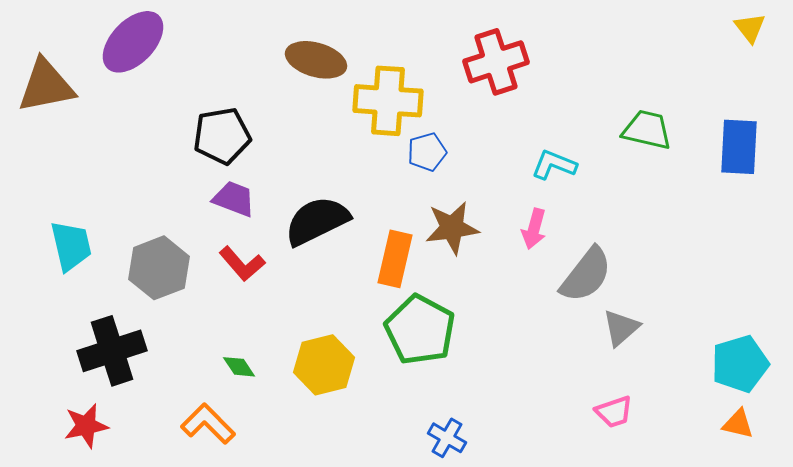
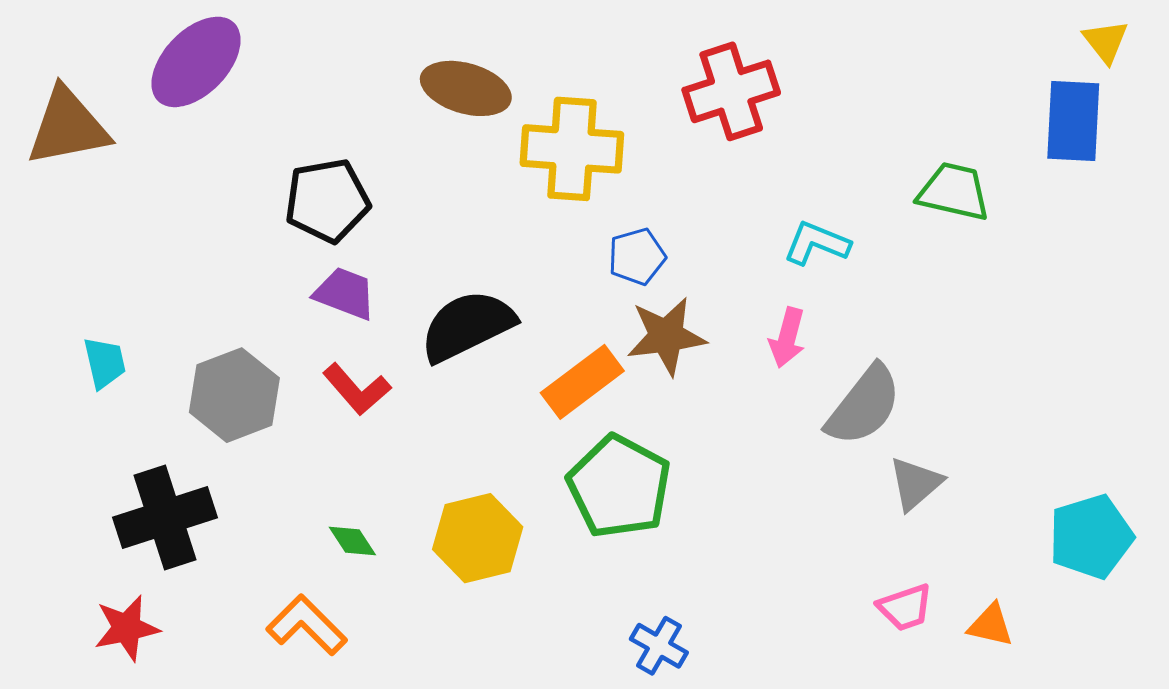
blue rectangle: (739, 147) -> (1073, 121), moved
blue pentagon: (427, 152) -> (637, 257), moved
cyan trapezoid: (71, 246) -> (105, 363), size x0.7
orange rectangle: (395, 259) -> (582, 382), turned 40
orange triangle: (738, 424) -> (991, 625), moved

